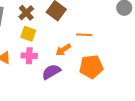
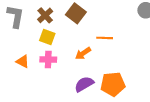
orange pentagon: (91, 67) -> (113, 84), moved
purple semicircle: (51, 72) -> (84, 84), moved

